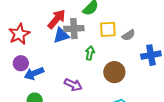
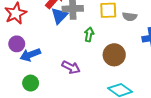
gray semicircle: (129, 35) -> (130, 17), turned 40
blue triangle: (61, 36) -> (59, 16), turned -30

